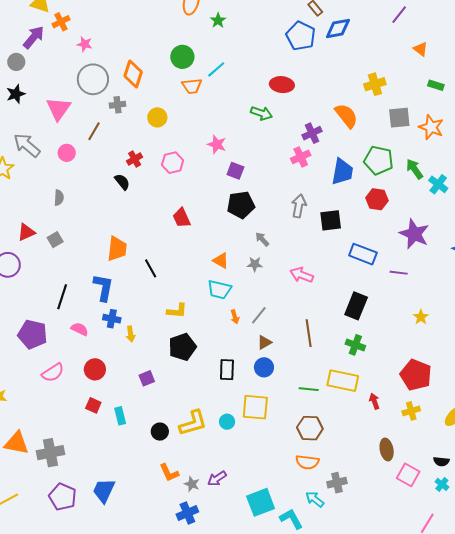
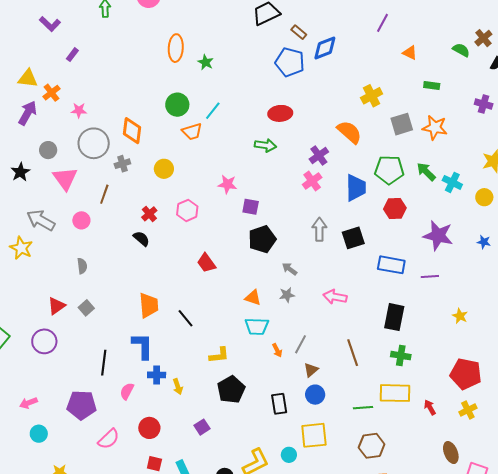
gray circle: (16, 62) -> (48, 150), moved
pink semicircle: (80, 329) -> (127, 391), turned -78

